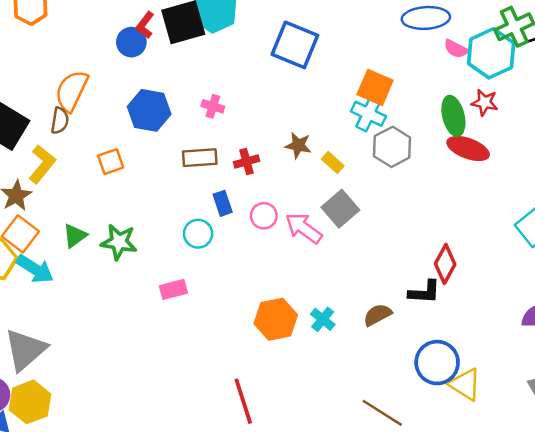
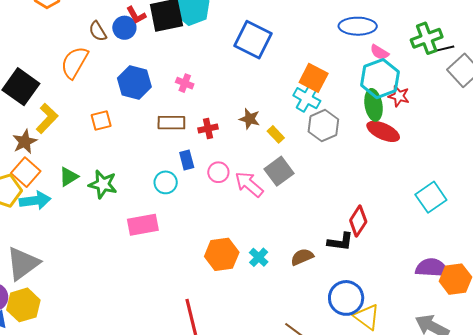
red L-shape: (145, 25) -> (136, 15), turned -70
cyan hexagon: (491, 53) -> (380, 79), moved
brown semicircle: (60, 121) -> (98, 31), moved, turned 135
cyan arrow: (35, 269) -> (35, 201), turned -44
pink rectangle: (173, 289) -> (143, 225), size x1.4

